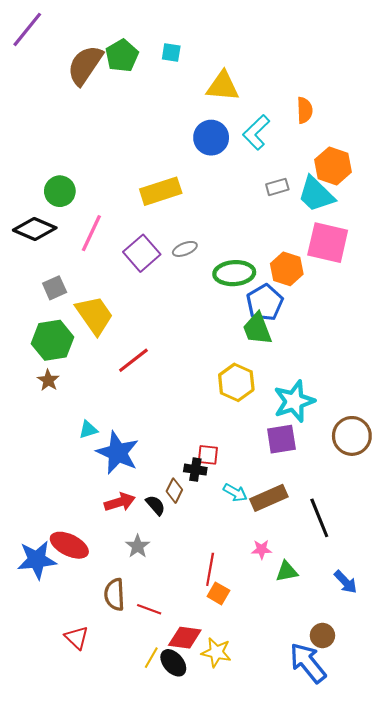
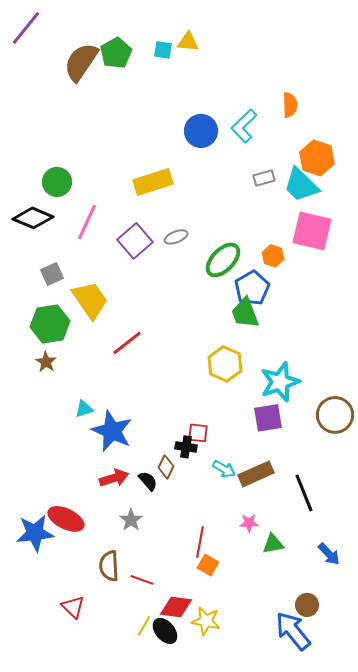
yellow triangle: (223, 86) -> (188, 42), moved, size x0.7
orange hexagon: (287, 269) -> (273, 256), size x0.7
green ellipse: (234, 273) -> (223, 260), turned -42

